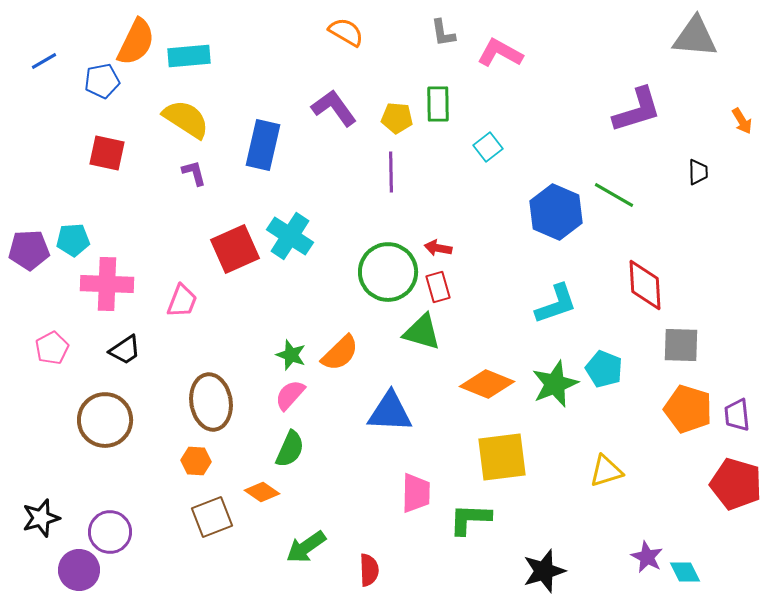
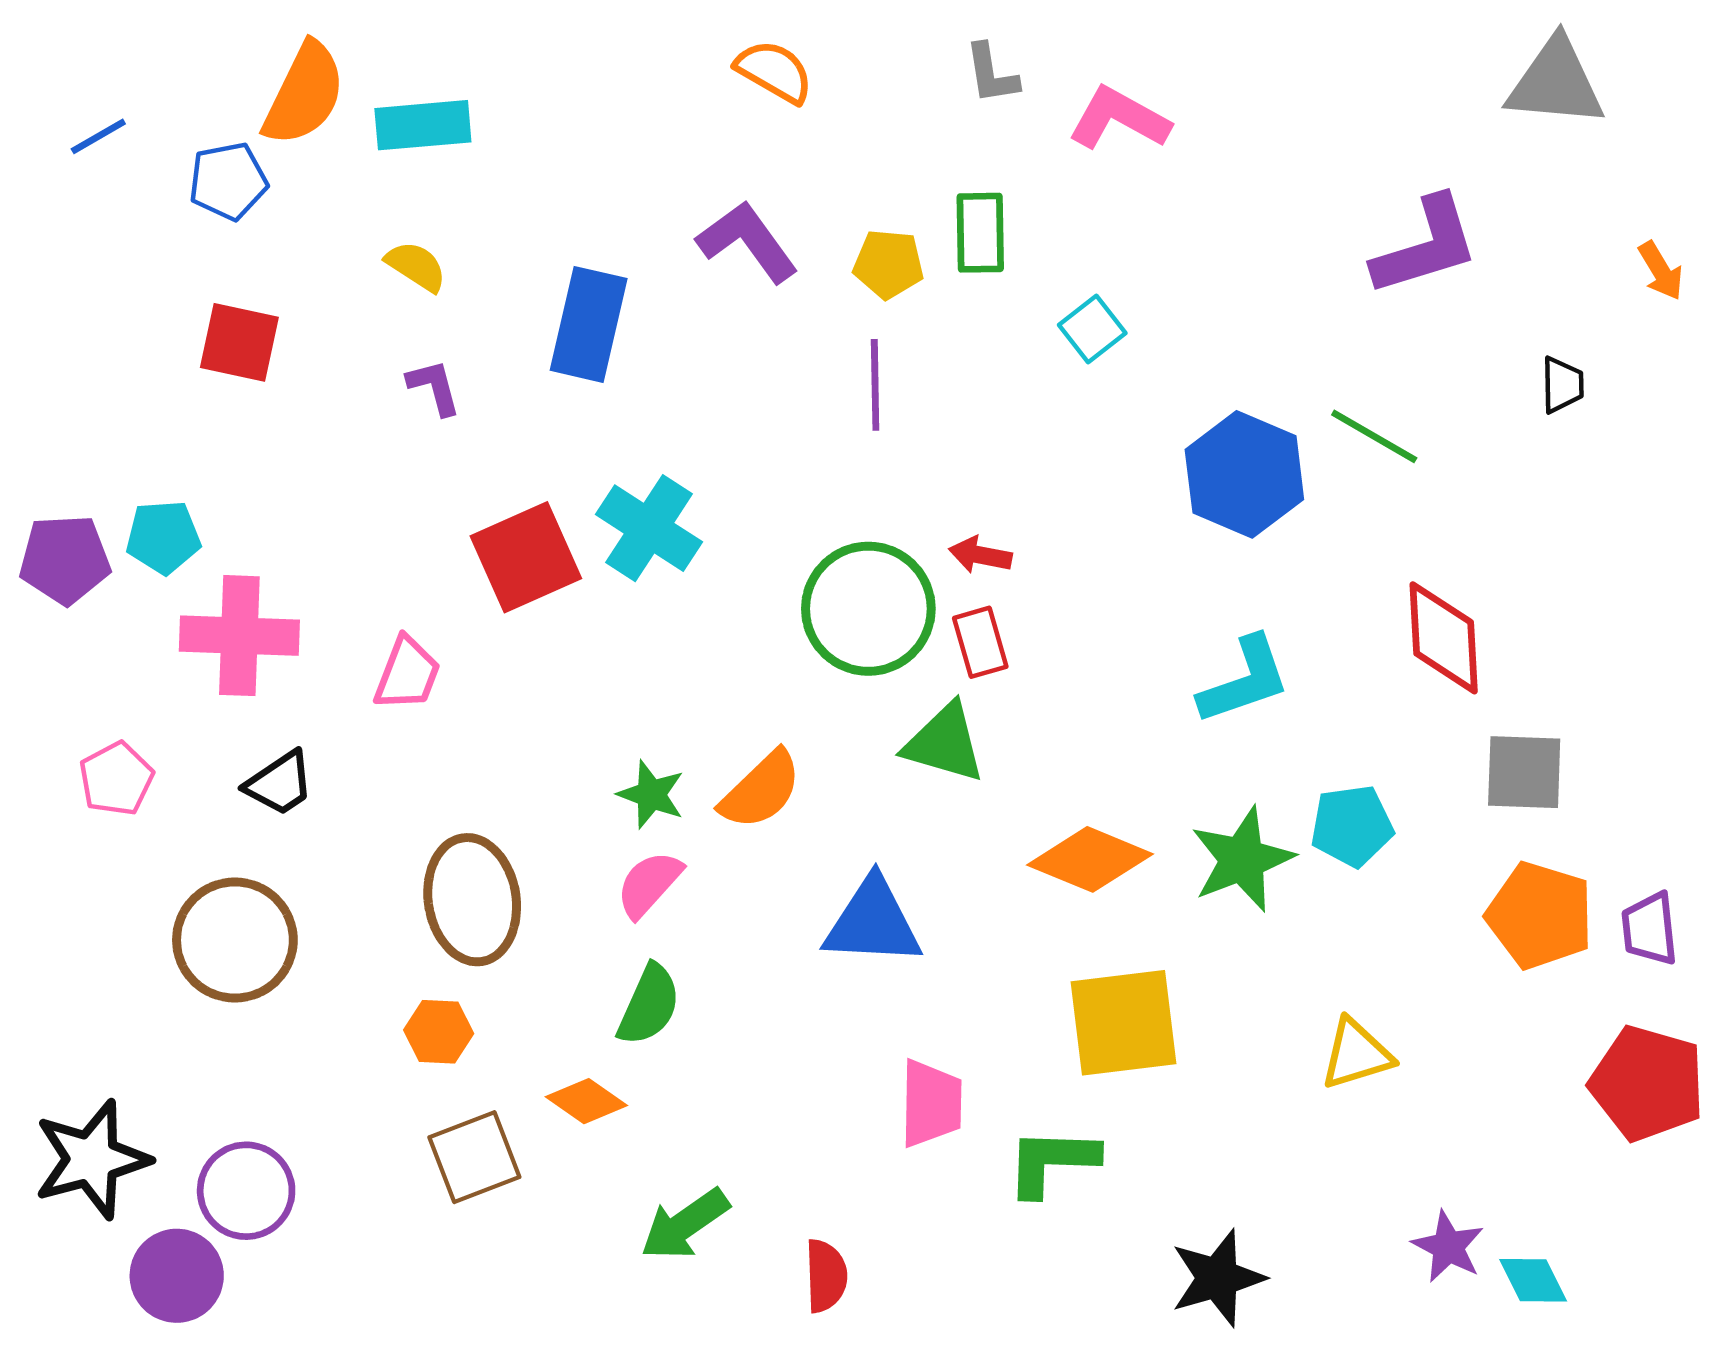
yellow semicircle: (186, 119) -> (416, 266), size x0.6
cyan pentagon: (604, 369) -> (1352, 826), turned -30
black star: (41, 518) -> (92, 1159), size x1.4

